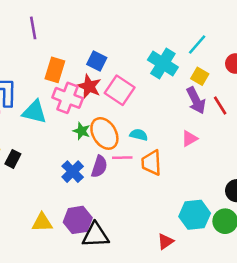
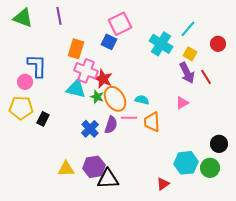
red star: (89, 86) -> (103, 79), moved
pink square: (120, 90) -> (120, 24), moved, turned 30
cyan triangle: (34, 112) -> (76, 89), moved

